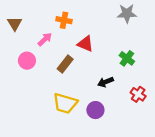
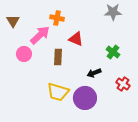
pink arrow: (45, 39) -> (40, 35), size x1.5
brown rectangle: (65, 64) -> (58, 57), turned -35
purple circle: (95, 110) -> (85, 98), size x1.5

